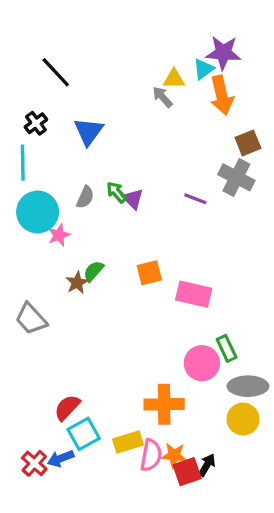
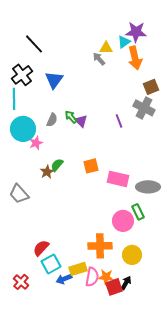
black cross: (36, 123) -> (22, 75), size x1.5
purple line: (195, 199) -> (119, 121), turned 48
gray ellipse: (248, 386) -> (148, 187), moved
yellow circle: (243, 419) -> (132, 255), moved
blue arrow: (61, 458) -> (64, 279), moved

